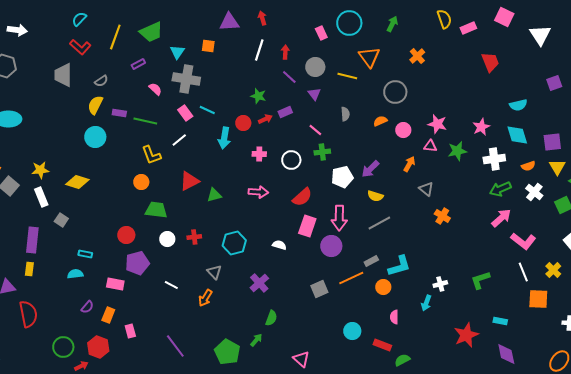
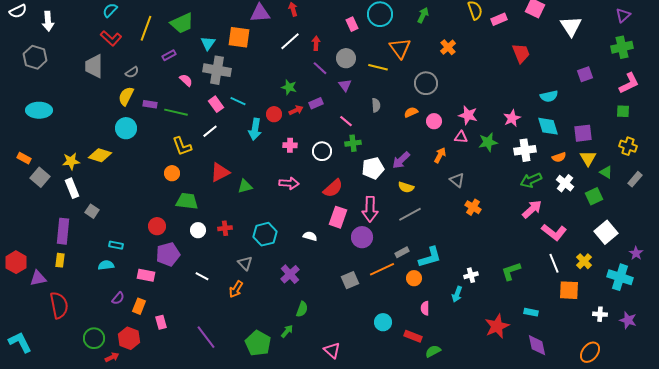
white arrow: (17, 30) -> (48, 21), turned 78
orange square: (208, 46) -> (239, 37), size x1.6
white line: (259, 50) -> (290, 41), turned 30
yellow diamond: (77, 182) -> (100, 155), moved

